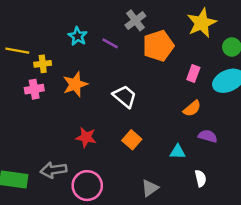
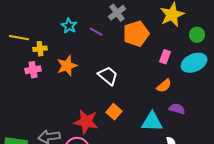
red star: (86, 137) -> (86, 122), moved, size x1.4
cyan triangle: (178, 152) -> (152, 122), size x1.6

